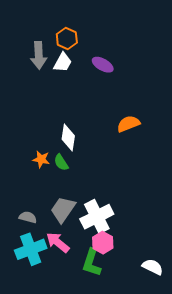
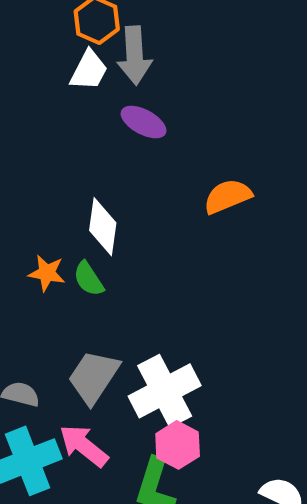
gray arrow: (39, 55) -> (135, 55), moved
purple ellipse: (103, 65) -> (144, 122), moved

